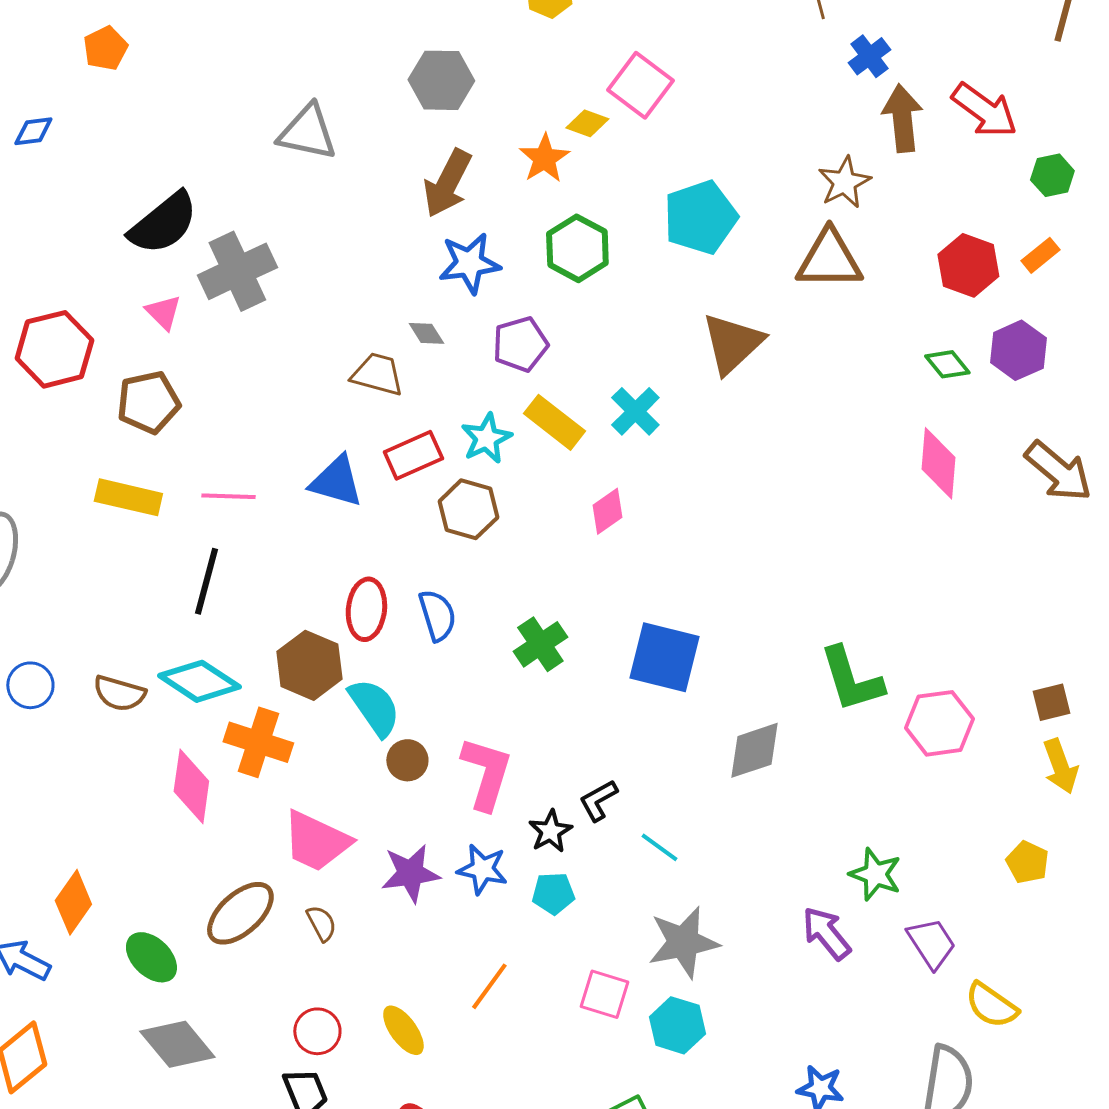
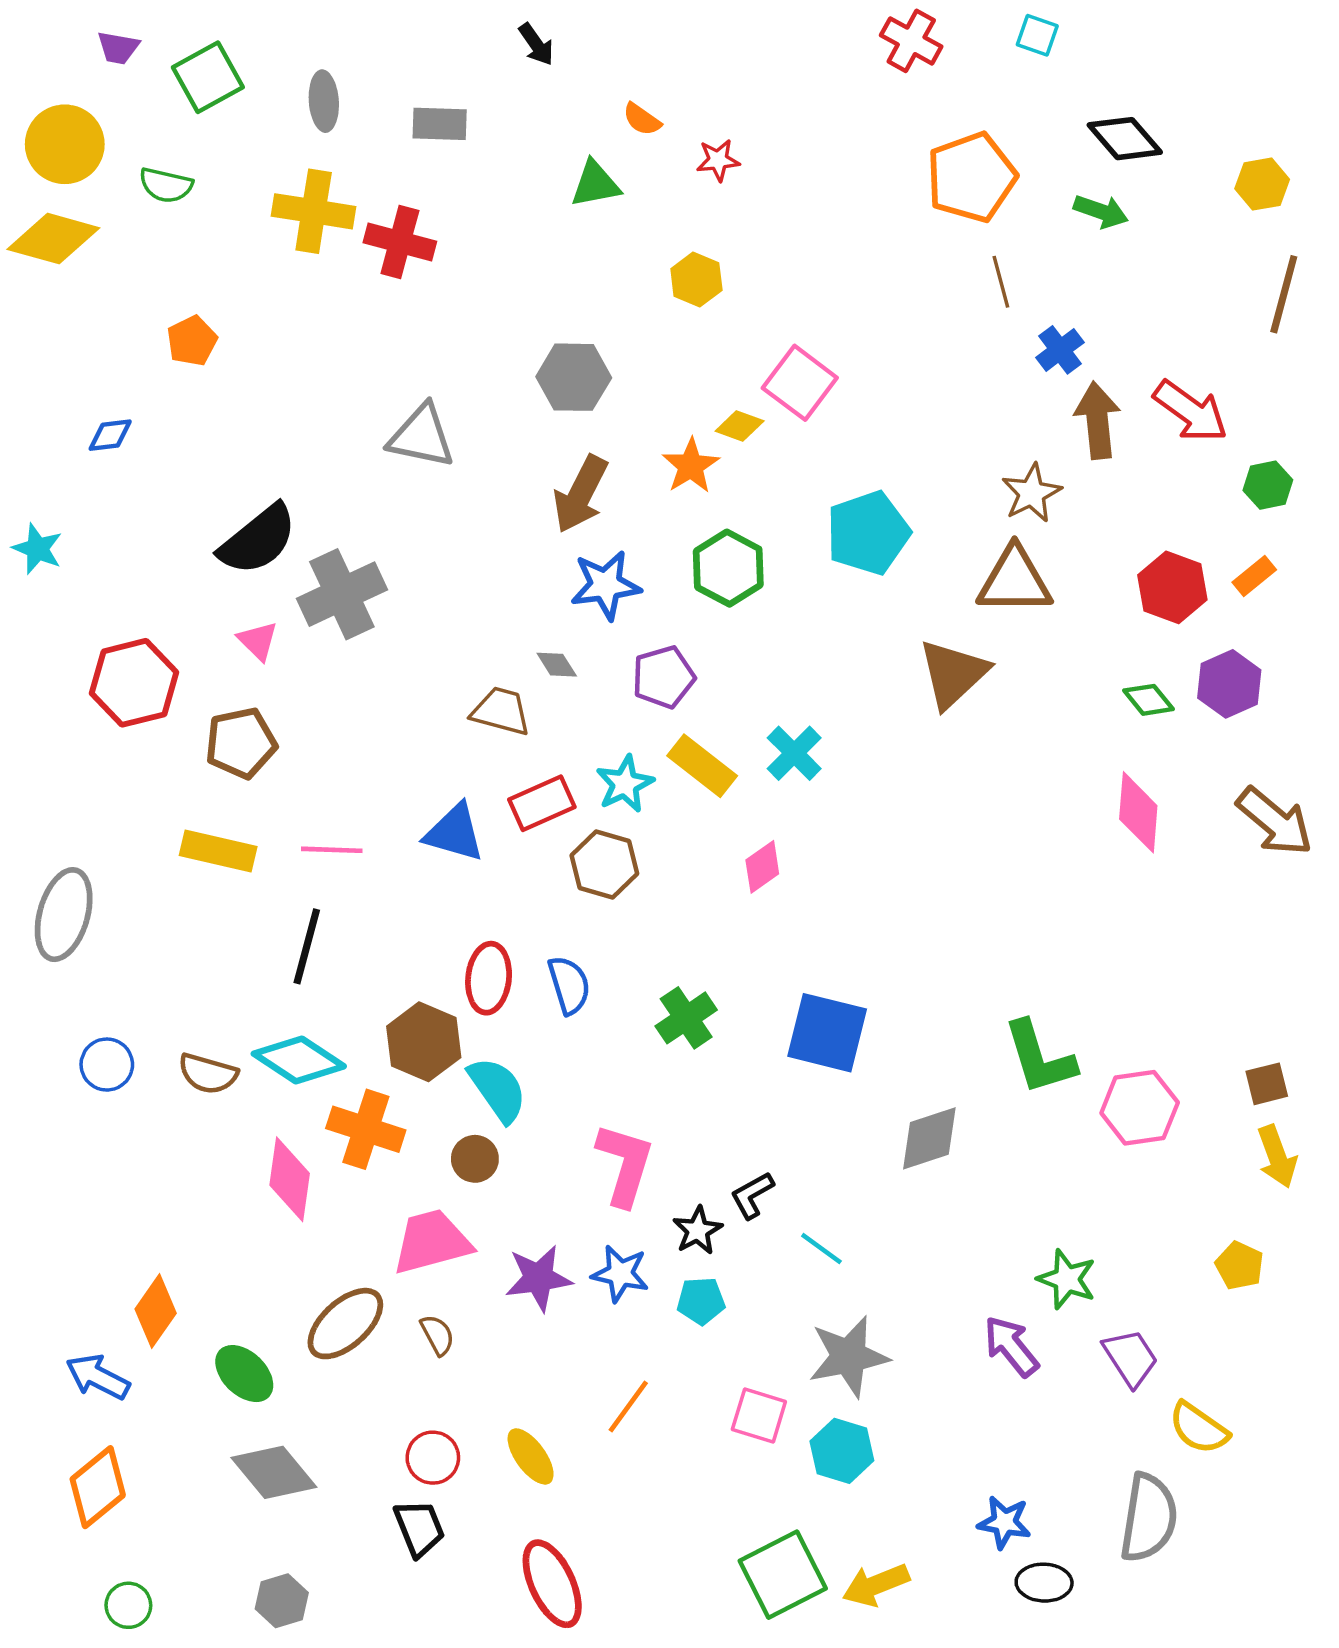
brown triangle: (732, 343) -> (953, 674), moved
brown circle: (407, 760) -> (475, 1159), moved
pink trapezoid: (316, 841) -> (432, 1242), turned 140

